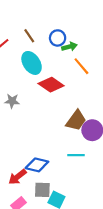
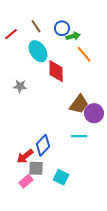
red diamond: (51, 85) -> (56, 71), turned 55
blue diamond: (37, 165) -> (43, 145), turned -60
gray square: (42, 190) -> (36, 168), moved

